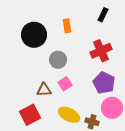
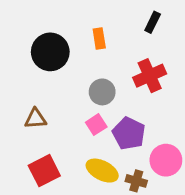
gray circle: (58, 60) -> (102, 92), moved
purple pentagon: (104, 83) -> (129, 133), moved
brown triangle: (44, 90) -> (35, 119), moved

